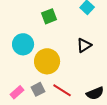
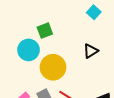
green square: (49, 16) -> (45, 31), moved

